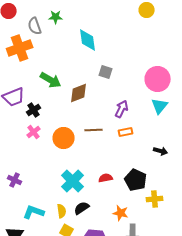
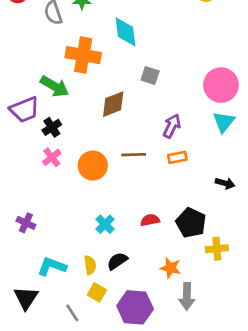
orange cross: (20, 48) -> (83, 55), moved, turned 30
green arrow: (51, 80) -> (55, 86), moved
cyan cross: (73, 181) -> (105, 224), size x0.6

